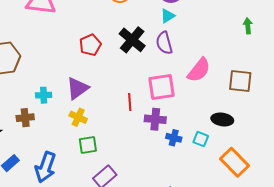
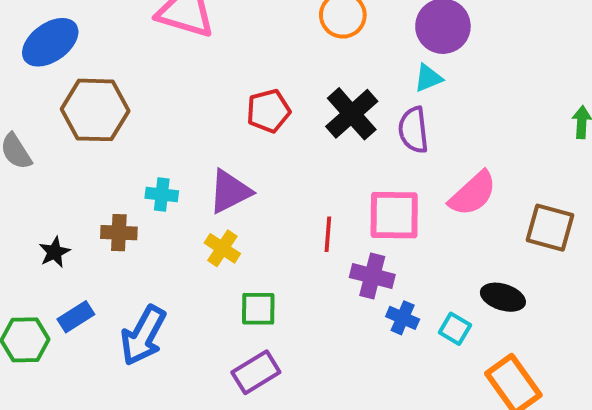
green square: (88, 145) -> (258, 309), moved

